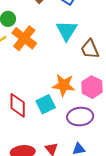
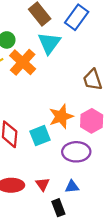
cyan triangle: (67, 31) -> (49, 43), moved
orange star: (64, 85) -> (61, 116), turned -30

